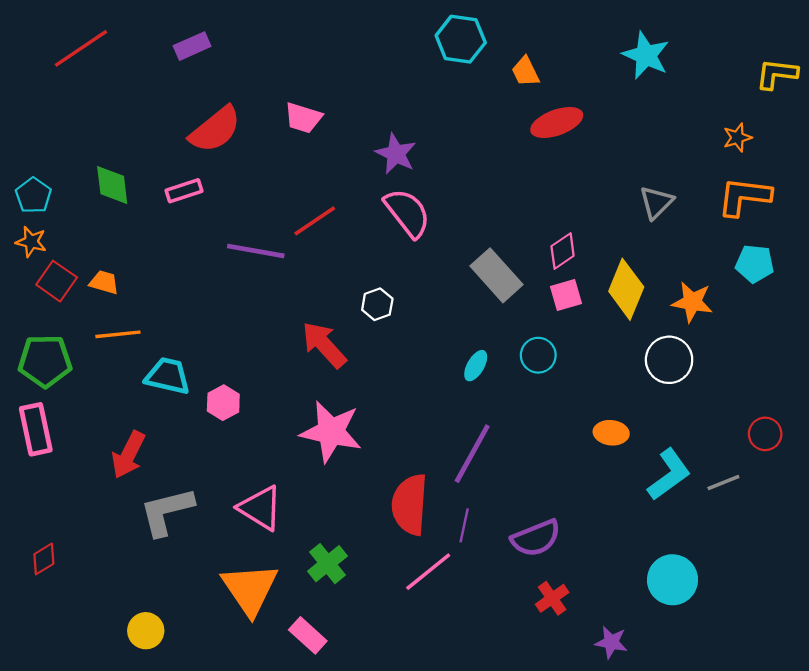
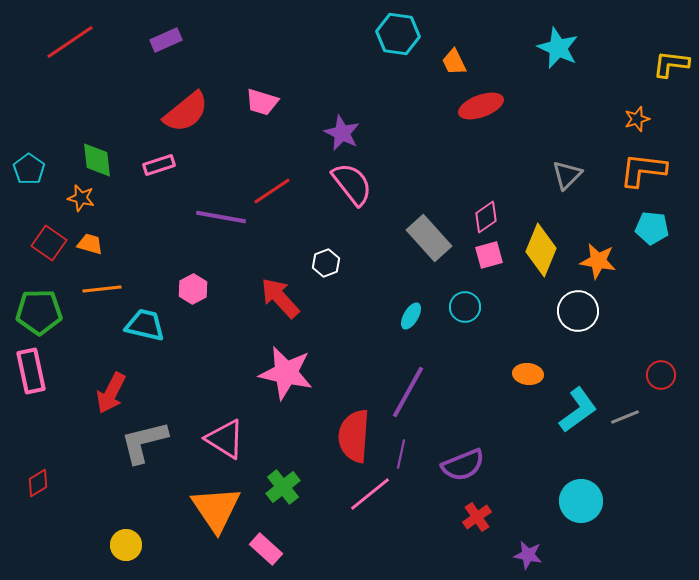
orange star: (31, 242) -> (81, 198), moved
pink hexagon: (223, 403) -> (193, 289), moved

